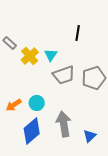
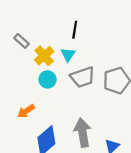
black line: (78, 33) -> (75, 30), moved
cyan circle: (37, 103) -> (48, 79), moved

